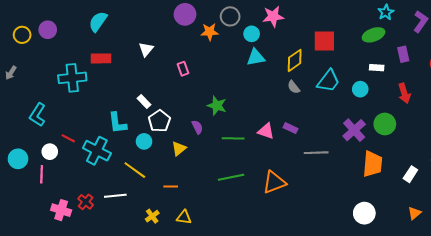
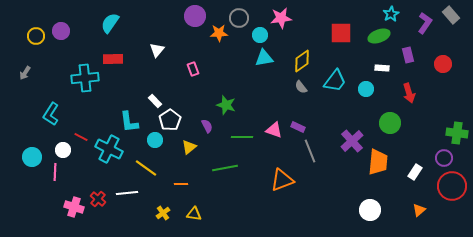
red square: (324, 41) -> (341, 33), moved
purple cross: (354, 130) -> (352, 141), moved
gray line: (316, 153) -> (310, 151), moved, turned 70
green line: (231, 177) -> (225, 168), moved

